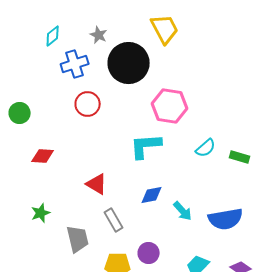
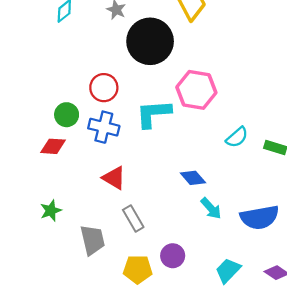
blue cross: (75, 64) -> (104, 127), moved, turned 32
green circle: (20, 113) -> (67, 115), moved
cyan L-shape: (146, 146) -> (153, 114), moved
blue diamond: (152, 195) -> (193, 178), moved, turned 60

